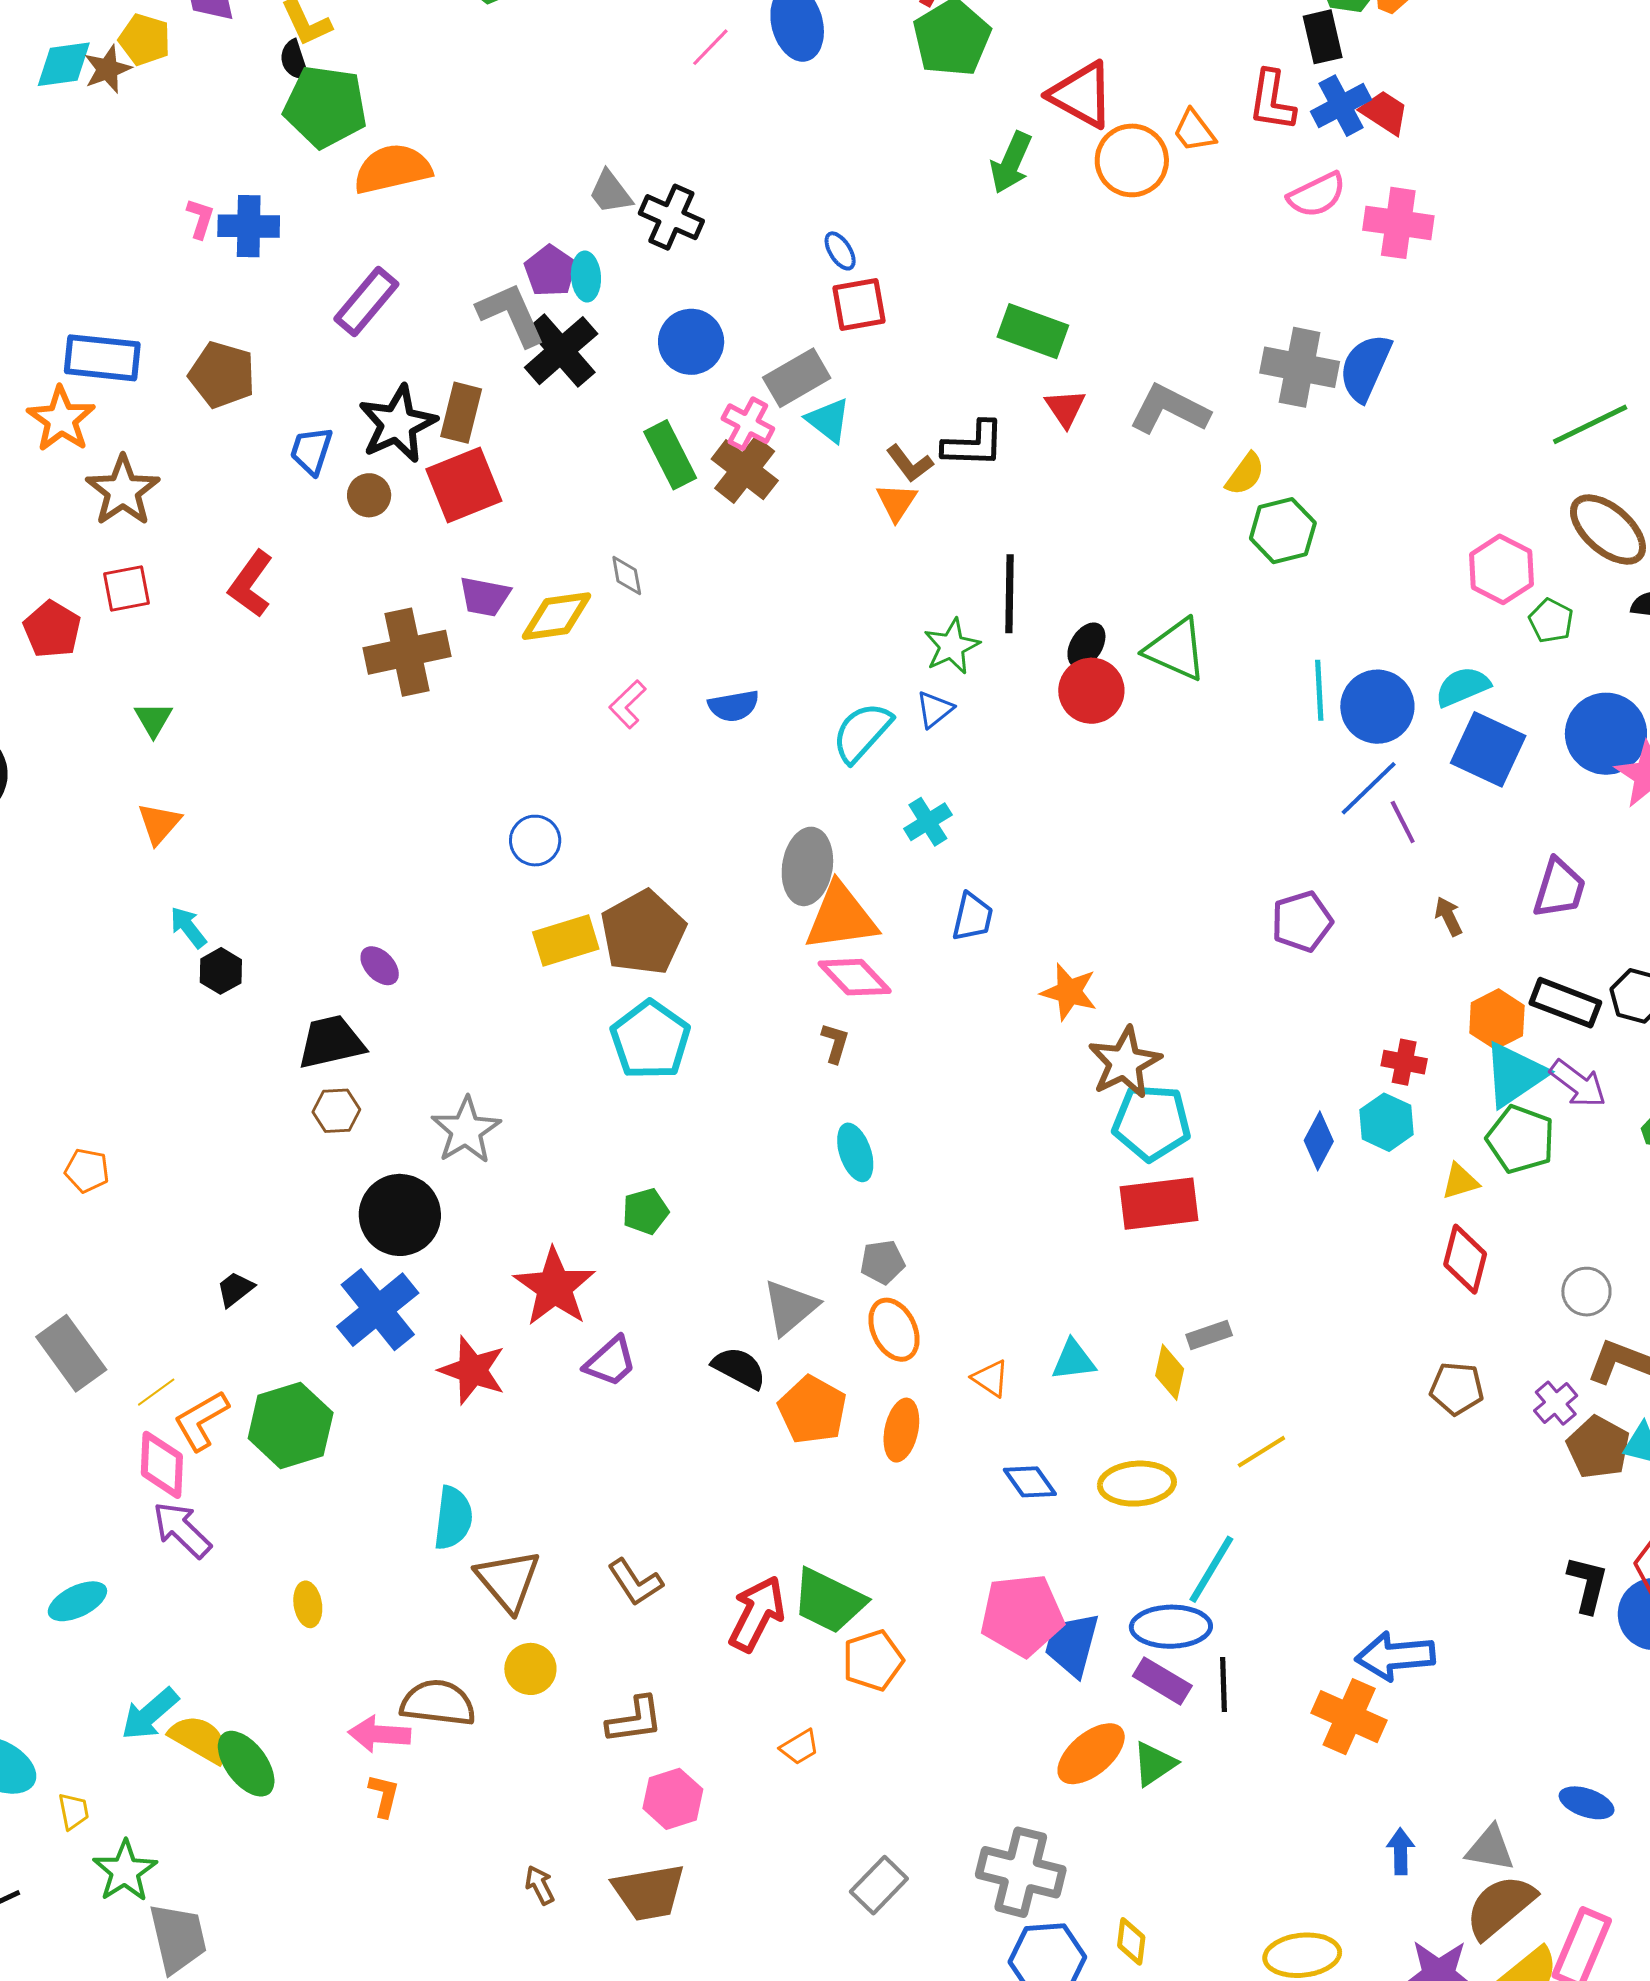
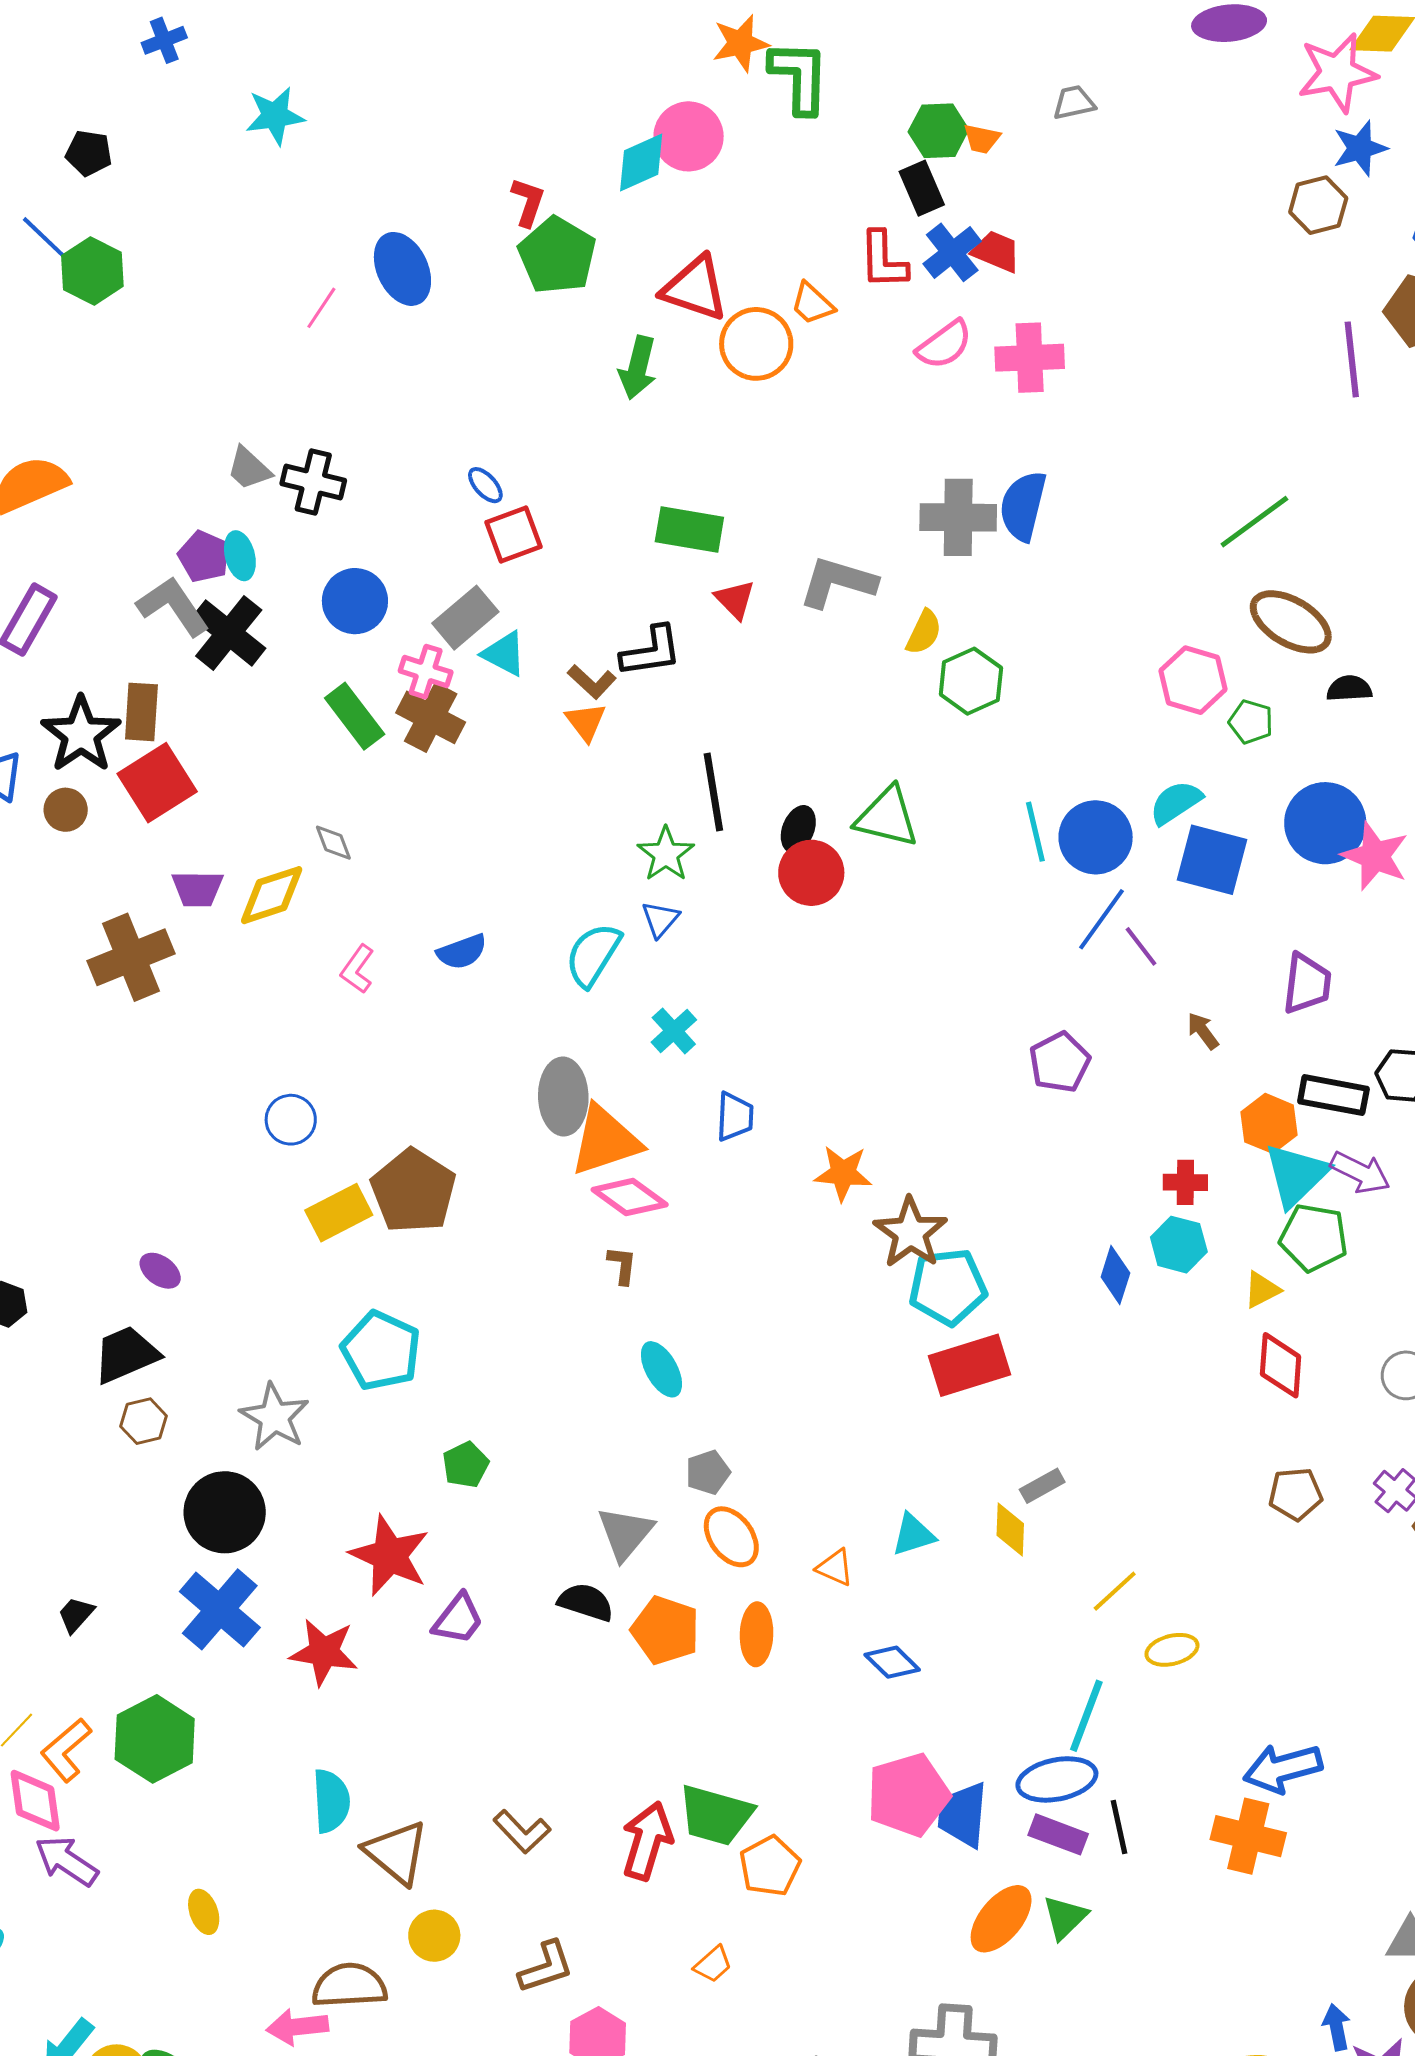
cyan pentagon: (650, 1040) -> (381, 1351), moved
yellow ellipse: (1137, 1484) -> (1172, 1650), moved, size x0.7
blue arrow: (1401, 1851) -> (1337, 2027), moved

